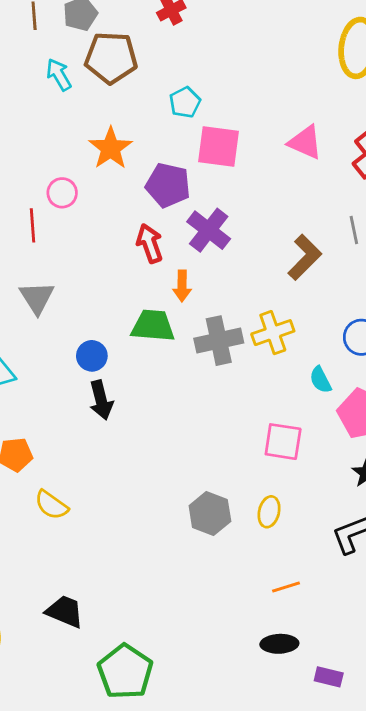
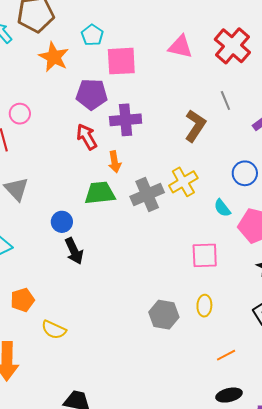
orange star: (111, 148) -> (54, 57), moved
purple cross: (209, 230) -> (126, 120), turned -32

